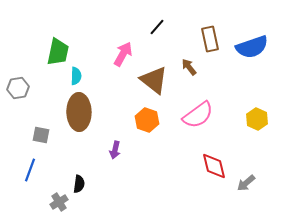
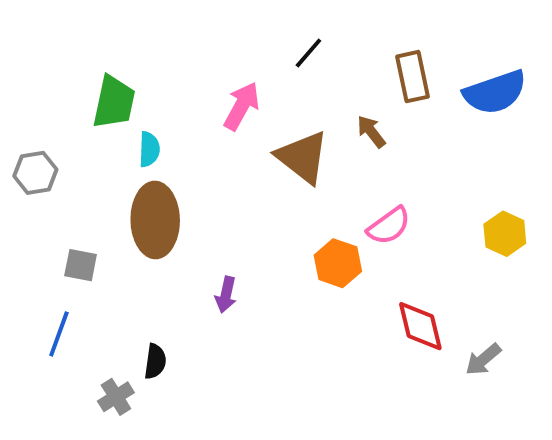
pink semicircle: (198, 115) -> (389, 226), size x0.7
orange hexagon: (147, 120) -> (338, 263), moved

